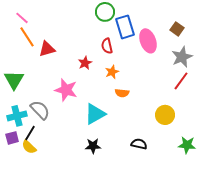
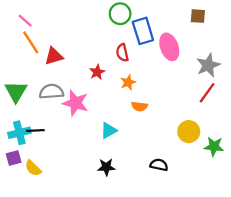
brown square: (177, 29) -> (198, 16), moved, turned -32
gray semicircle: (40, 110) -> (51, 92), moved, turned -50
cyan triangle: (95, 114) -> (109, 130), size x0.7
black line: (30, 133) -> (35, 130), moved, turned 56
green star: (187, 145) -> (214, 146), moved

